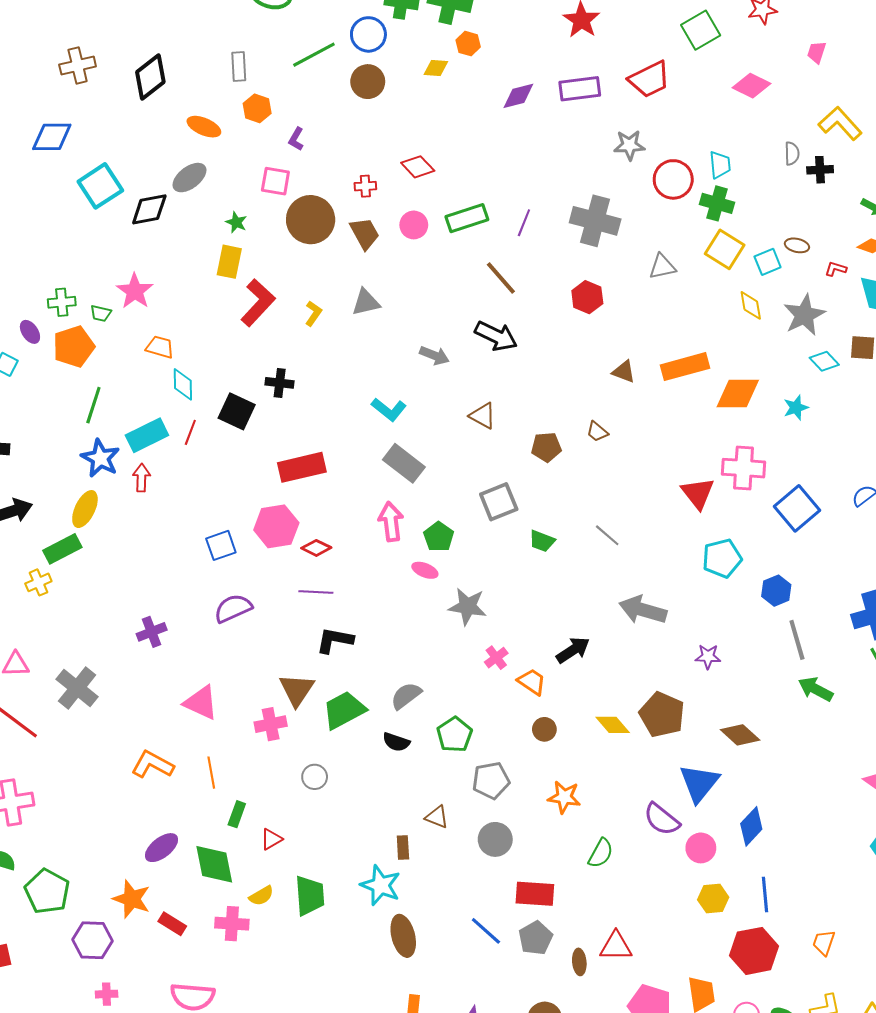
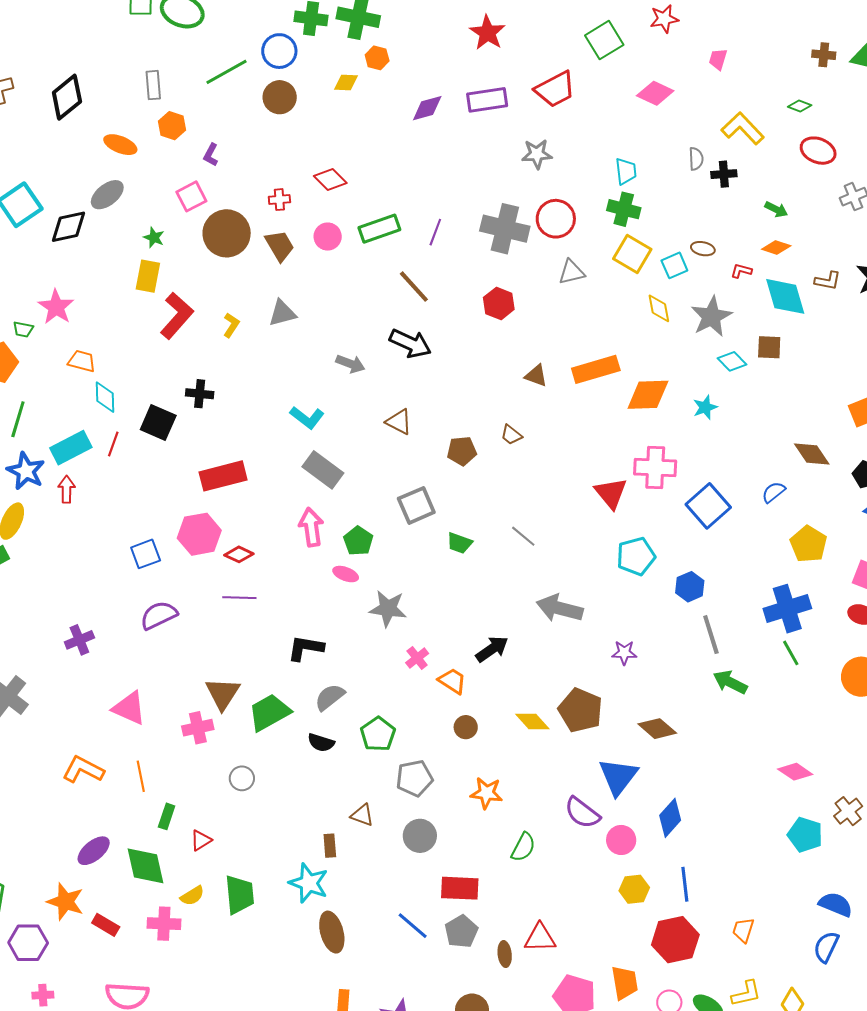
red circle: (673, 179) -> (556, 219), moved
pink square: (275, 181) -> (191, 196), turned -36
black L-shape: (335, 640) -> (306, 648), moved

